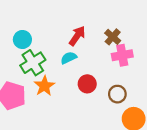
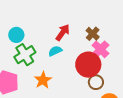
pink cross: (122, 55) -> (100, 49), turned -36
red circle: (87, 84) -> (88, 65), moved, size x1.6
orange star: (44, 86) -> (43, 80), moved

